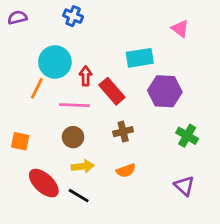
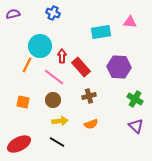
pink triangle: (180, 29) -> (130, 22), turned -32
cyan rectangle: (140, 58) -> (101, 32), moved
pink line: (74, 105) -> (54, 77), turned 35
orange square: (20, 141) -> (23, 102), moved
red ellipse: (44, 183) -> (19, 144), moved, turned -70
purple triangle: (184, 186) -> (136, 126), moved

